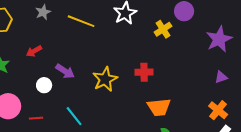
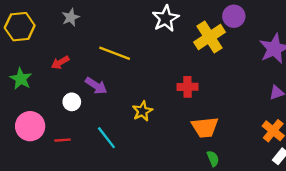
yellow line: (81, 21) -> (115, 53), moved
yellow cross: (163, 29) -> (210, 37), size x1.5
yellow star: (105, 79) -> (142, 111), moved, size x0.7

